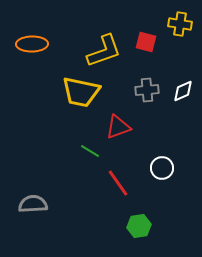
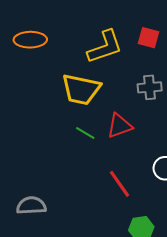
green line: (90, 151) -> (85, 133), moved

